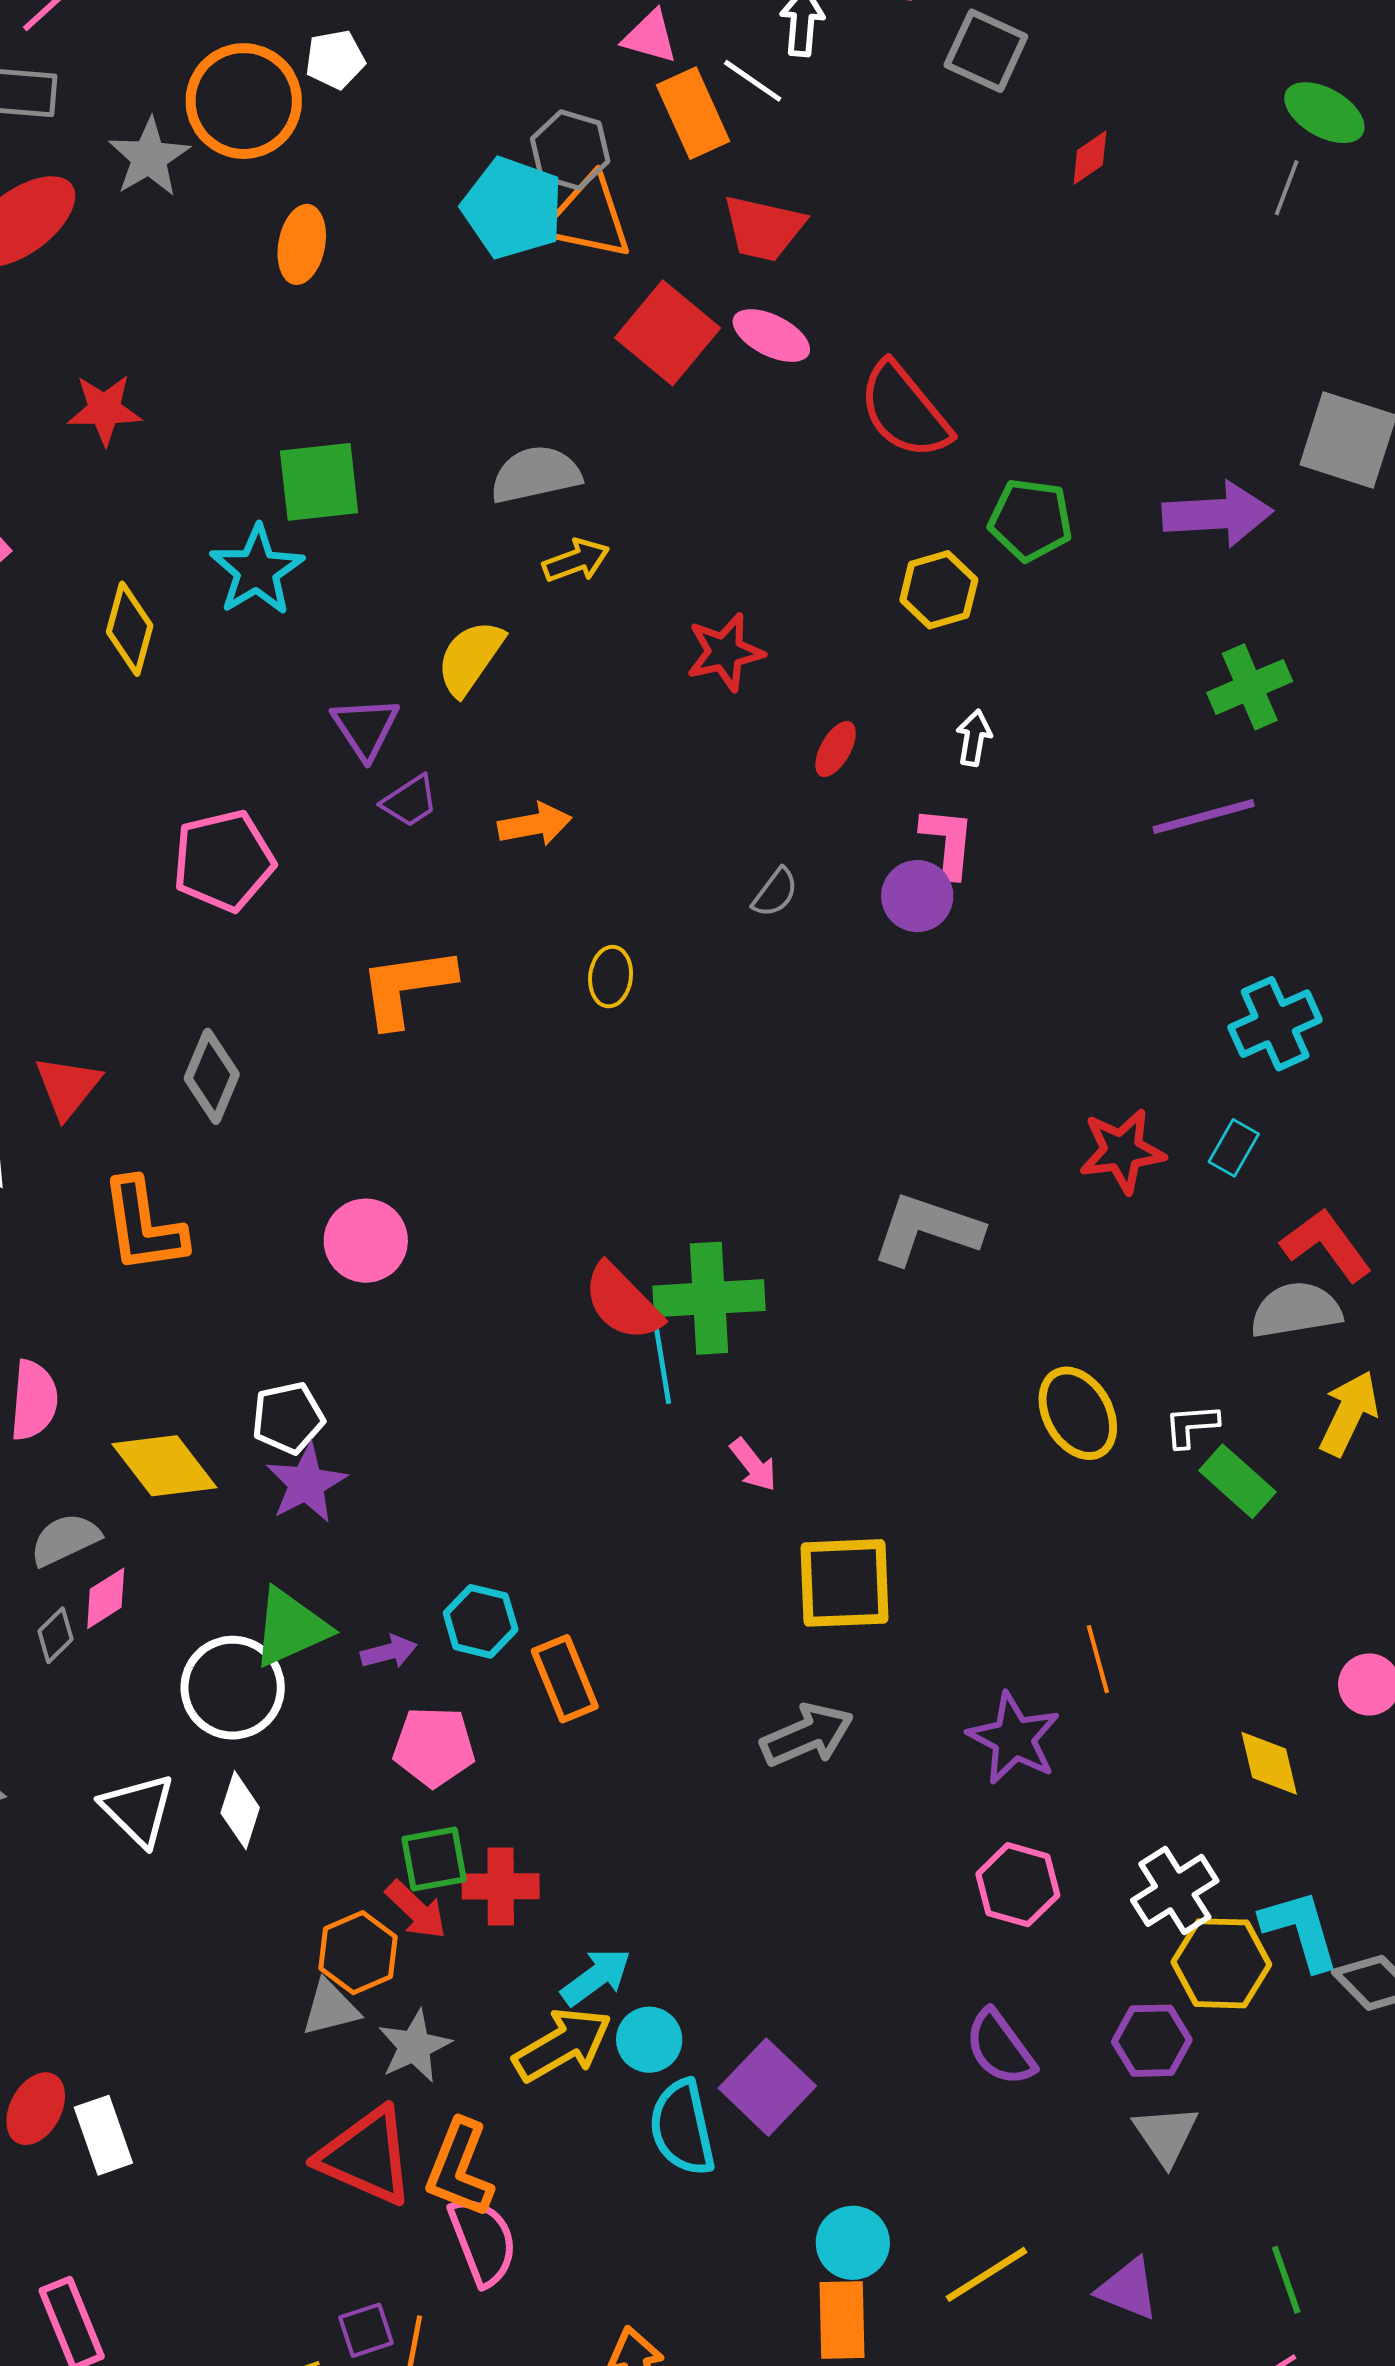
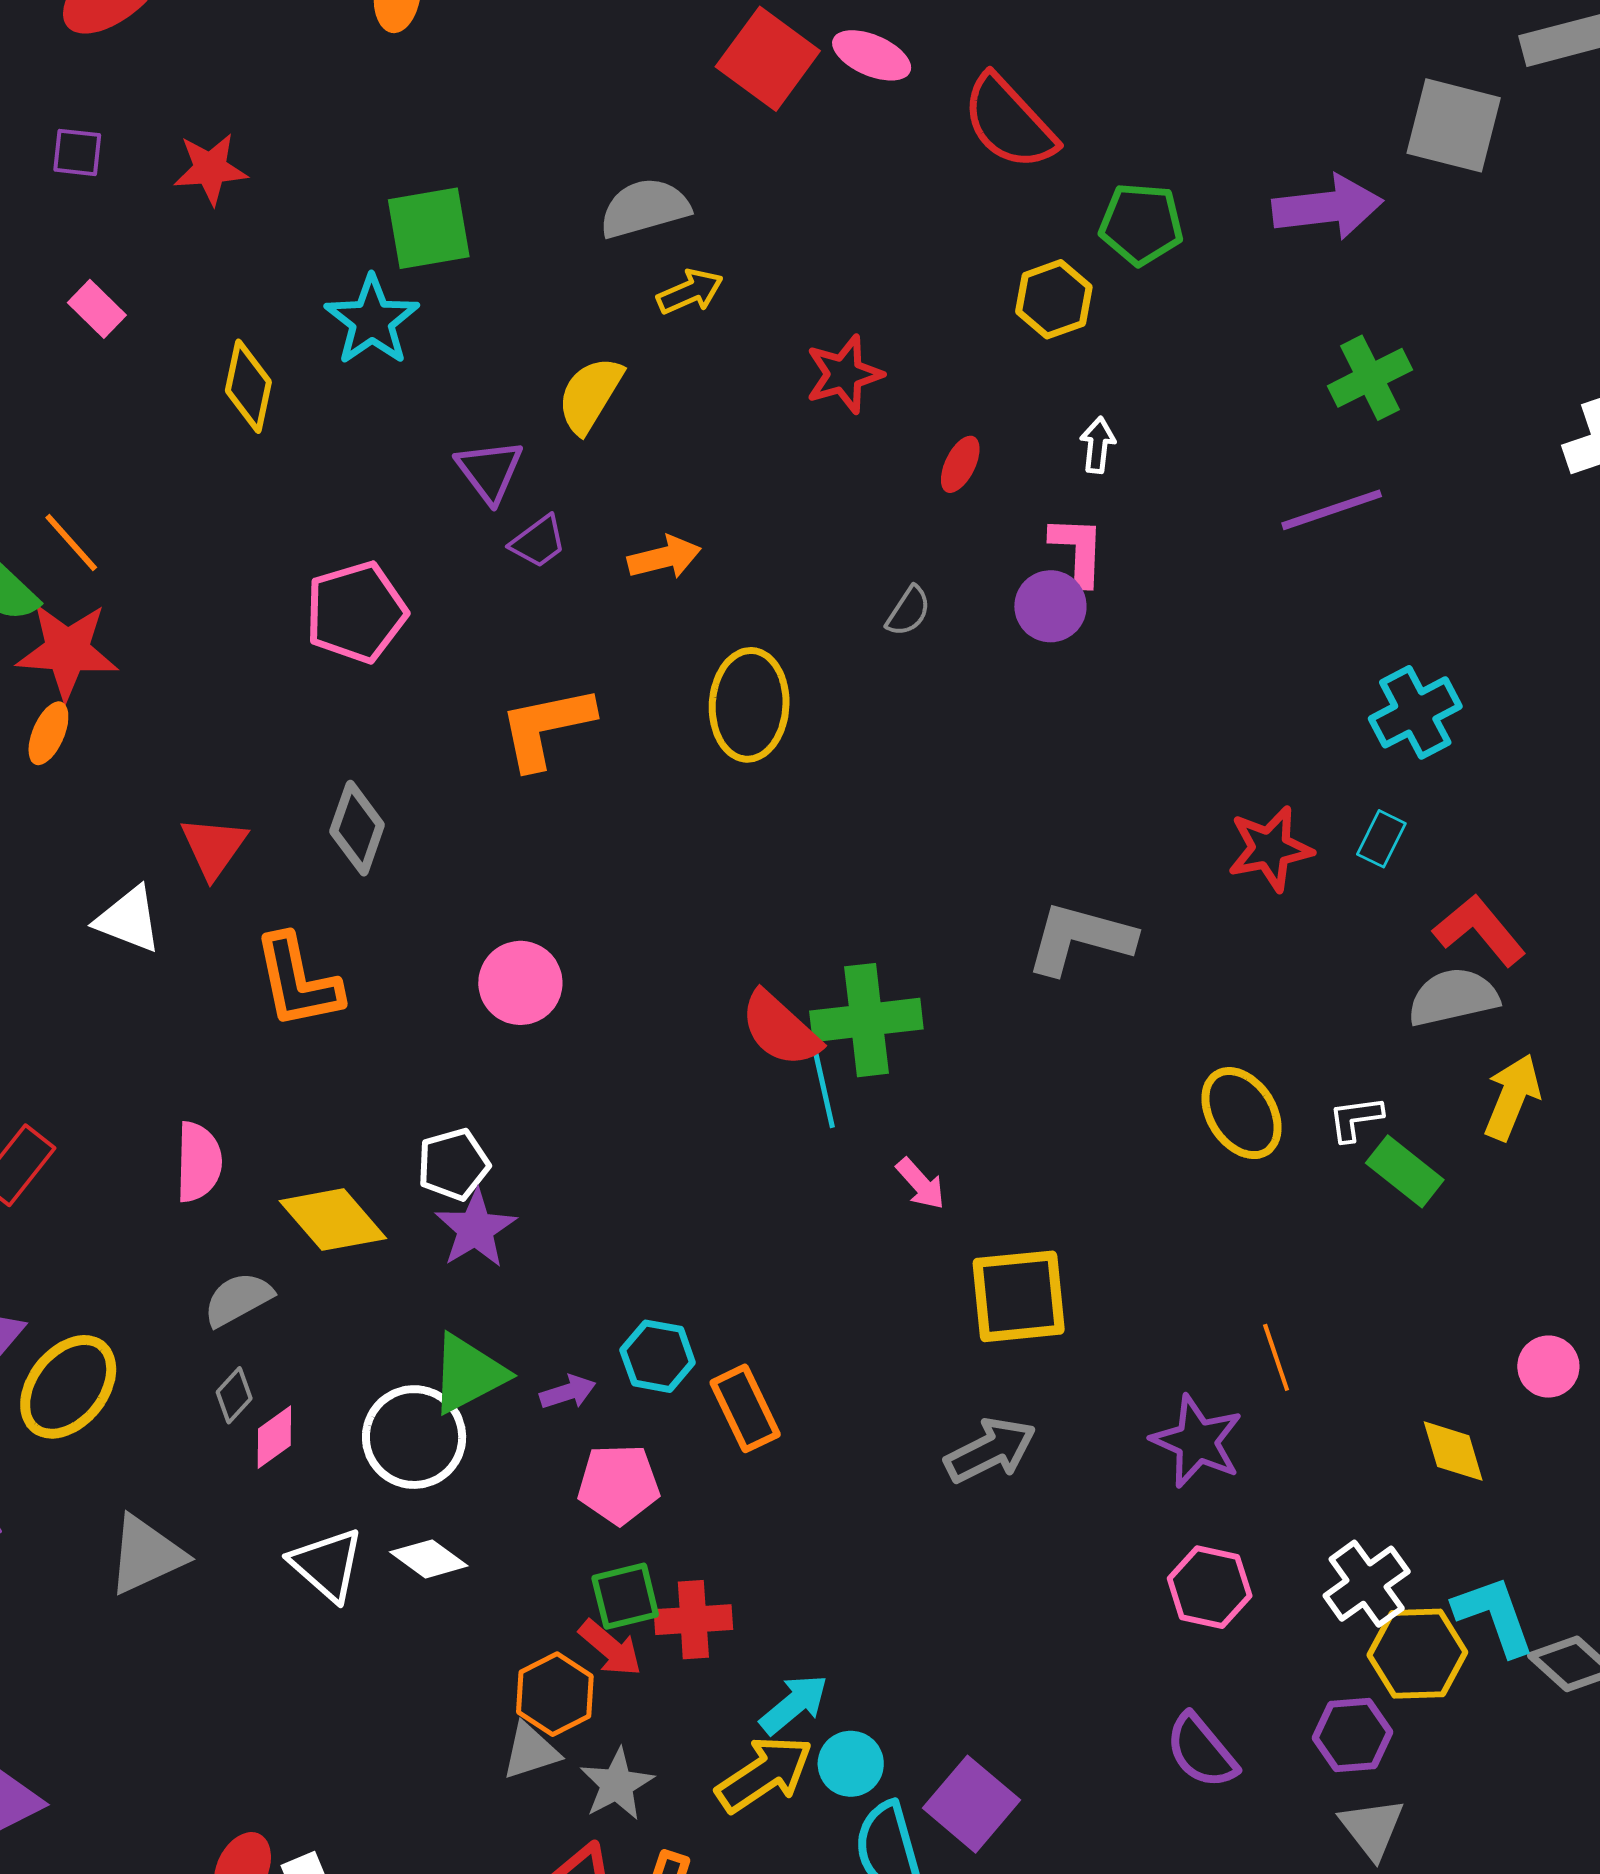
yellow ellipse: (611, 977) -> (749, 705), size x1.8
pink diamond: (106, 1598) -> (274, 1437), moved
white diamond: (240, 1810) -> (429, 1559), turned -68

